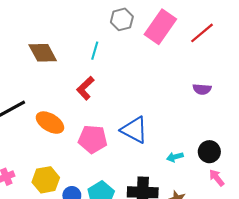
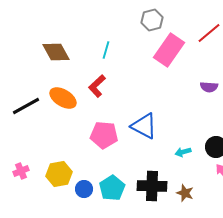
gray hexagon: (122, 19) -> (152, 20), moved
pink rectangle: (160, 27) -> (169, 50), moved
orange ellipse: (50, 123) -> (63, 98), moved

